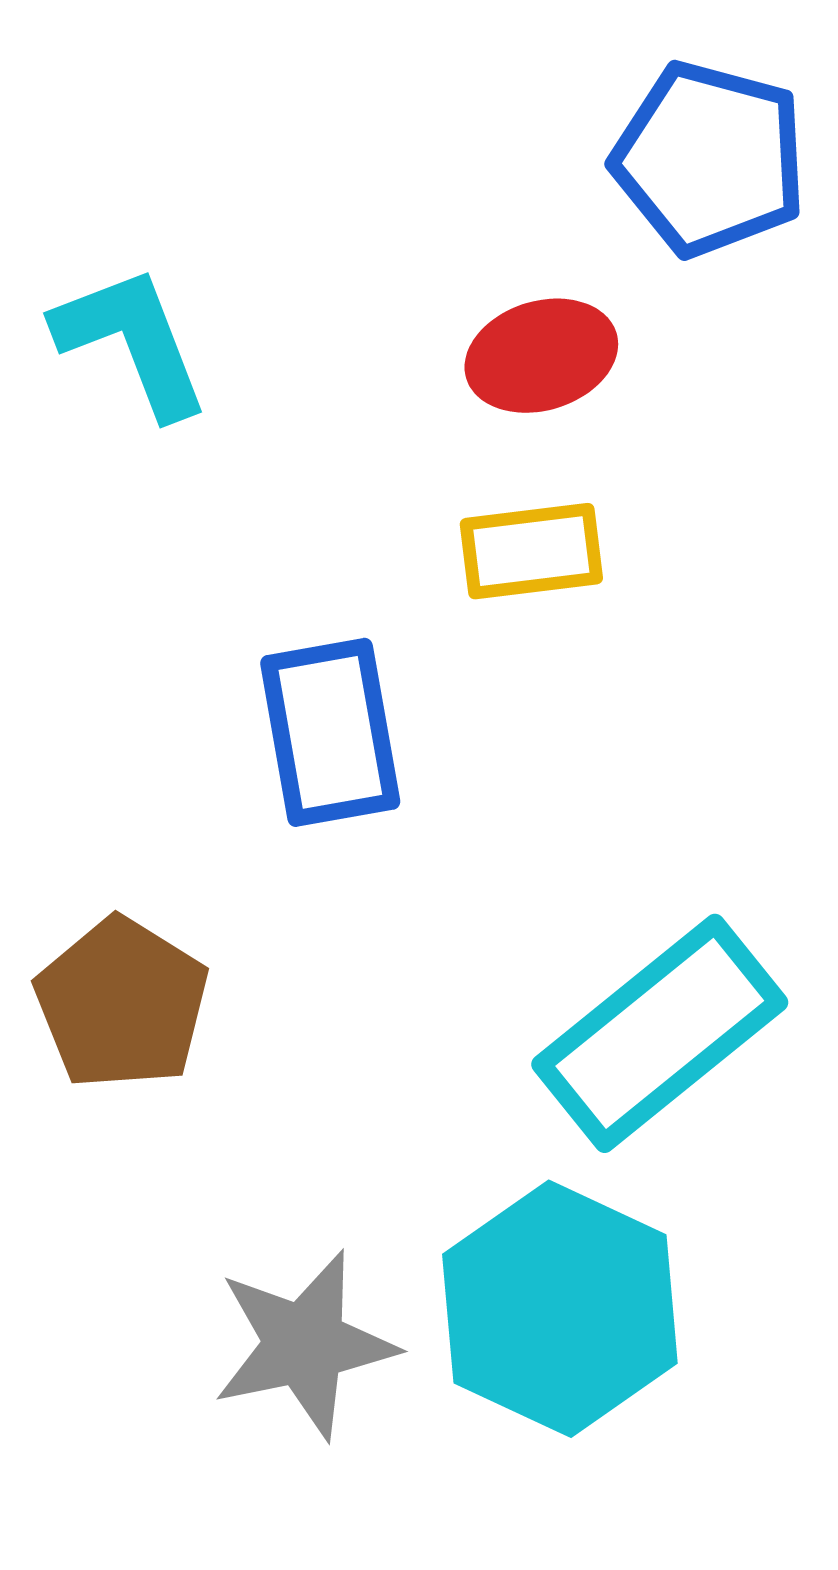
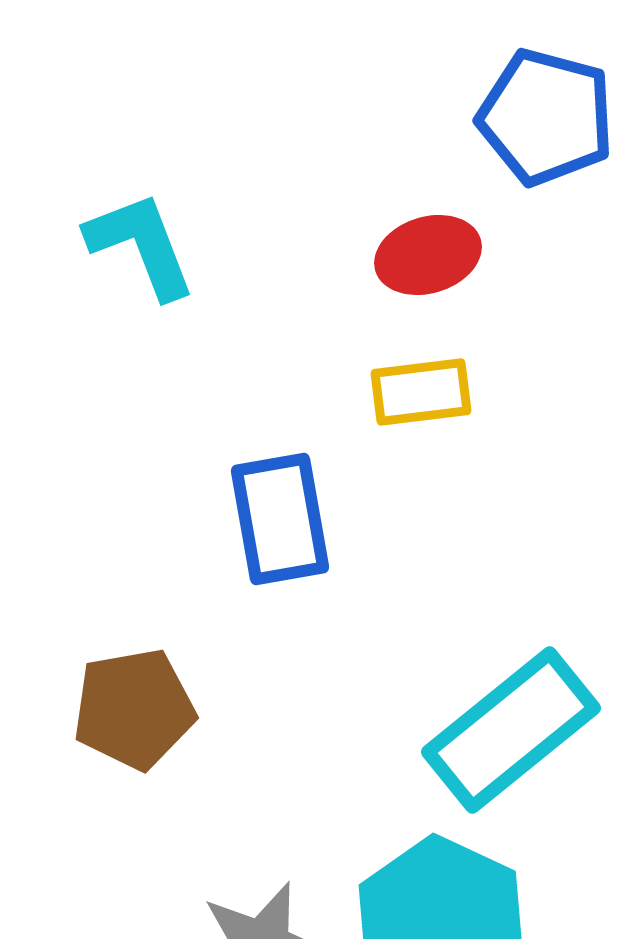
brown pentagon: (122, 1003) -> (134, 709), turned 30

